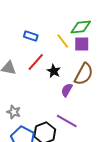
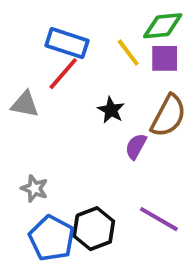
blue rectangle: (31, 36) -> (67, 43), size x1.5
red line: (36, 62) -> (63, 74), moved
purple line: (67, 121) -> (159, 219), moved

